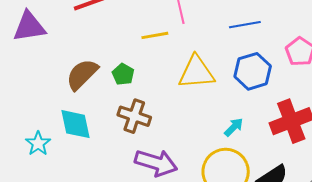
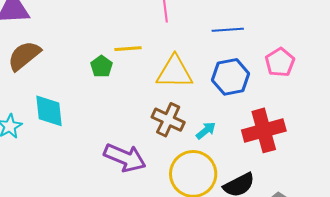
yellow line: (155, 35) -> (128, 49), moved
brown semicircle: (82, 74) -> (24, 56), moved
brown cross: (134, 116) -> (168, 120), moved

